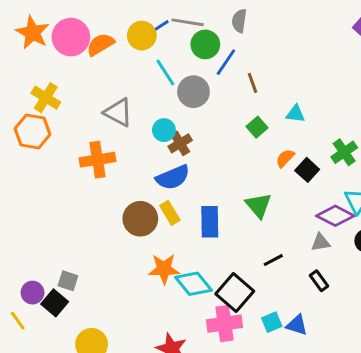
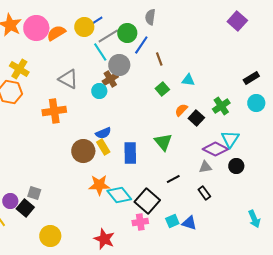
gray line: (188, 22) -> (108, 36), moved, turned -40
brown cross: (180, 143) -> (110, 79), moved
blue semicircle: (173, 177) -> (103, 133), moved, size x0.7
pink cross: (224, 324) -> (140, 222), size x0.7

